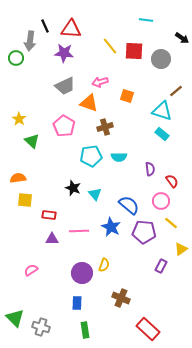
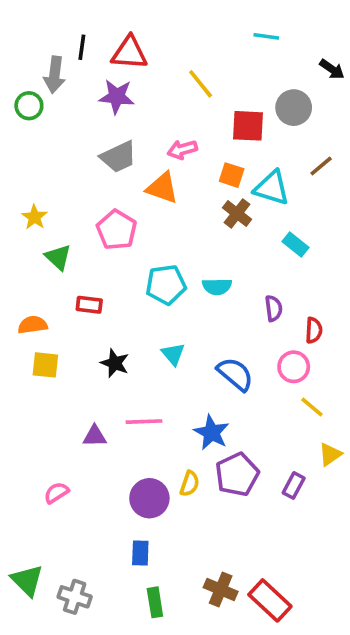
black line: (45, 26) -> (82, 47), turned 32
red square: (134, 51) -> (248, 126), moved
cyan triangle: (162, 111) -> (272, 188), moved
brown cross: (105, 127) -> (237, 213), moved, turned -35
red semicircle: (172, 181) -> (314, 330), turned 40
black star: (73, 188) -> (115, 363), moved
red rectangle: (49, 215) -> (89, 305), moved
blue star: (111, 227) -> (212, 433), moved
purple pentagon: (144, 232) -> (237, 474), moved, turned -30
brown cross: (121, 298) -> (221, 589), moved

